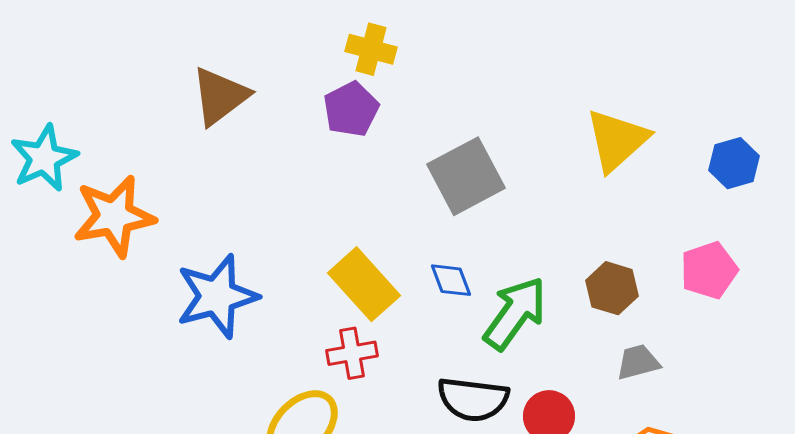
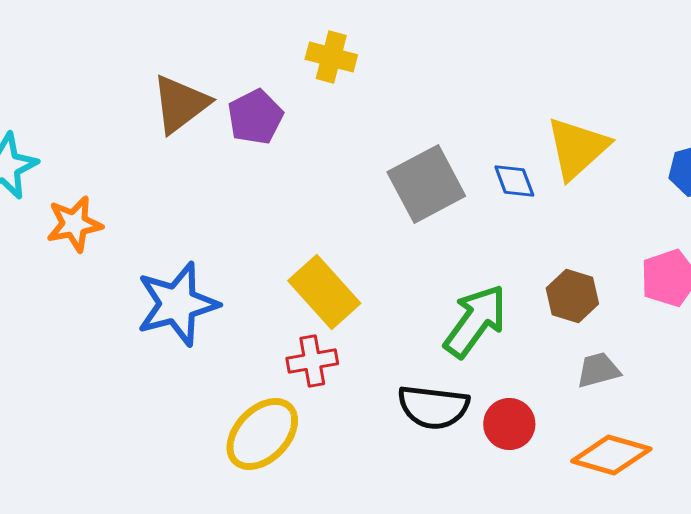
purple pentagon: (351, 109) -> (255, 117), moved
orange star: (114, 216) -> (74, 224), size x0.7
blue diamond: (451, 280) -> (514, 181), moved

